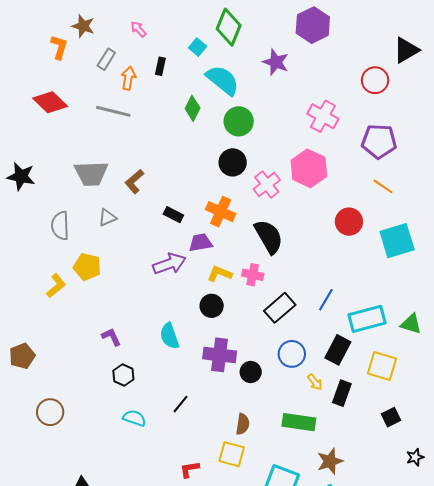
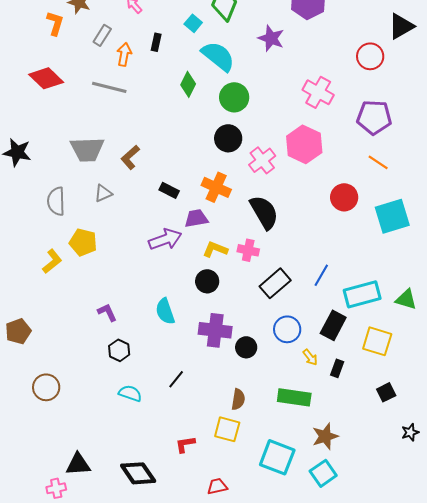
black rectangle: (342, 393) -> (337, 368), size x0.7

